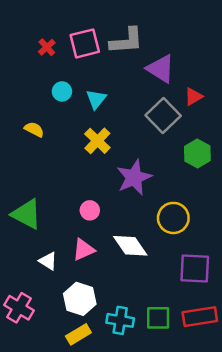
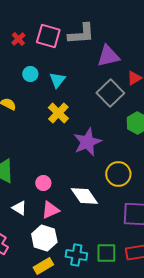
pink square: (85, 43) -> (48, 36), turned 30
purple triangle: (161, 69) -> (108, 56), turned -45
pink circle: (90, 210) -> (43, 183), moved
pink triangle: (83, 250) -> (50, 210), moved

